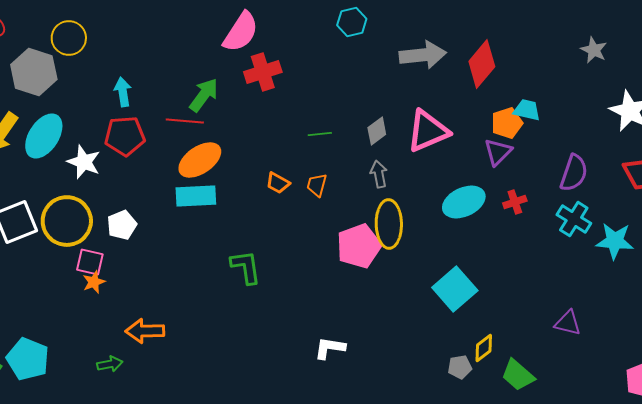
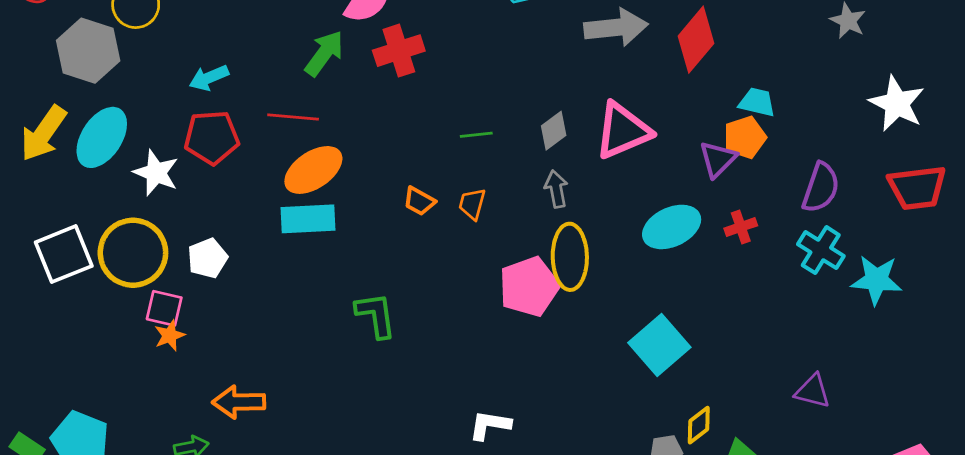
cyan arrow: (123, 92) -> (209, 78), turned -104
green arrow: (204, 95) -> (324, 53), moved
orange pentagon: (507, 123) -> (745, 137), moved

